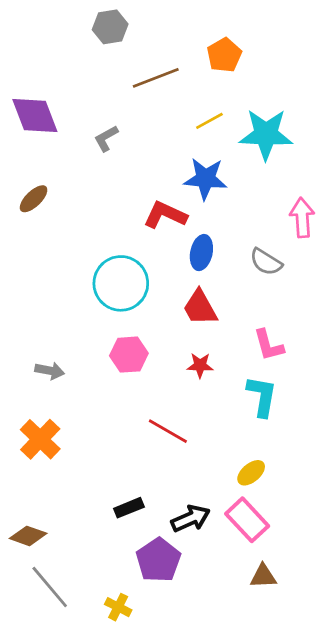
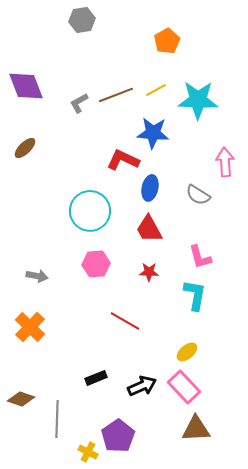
brown line: (156, 78) -> (116, 95), moved
purple pentagon: (158, 560) -> (118, 436), moved
brown triangle: (263, 576) -> (196, 429), size x1.4
gray line: (50, 587) -> (57, 419), moved, turned 42

